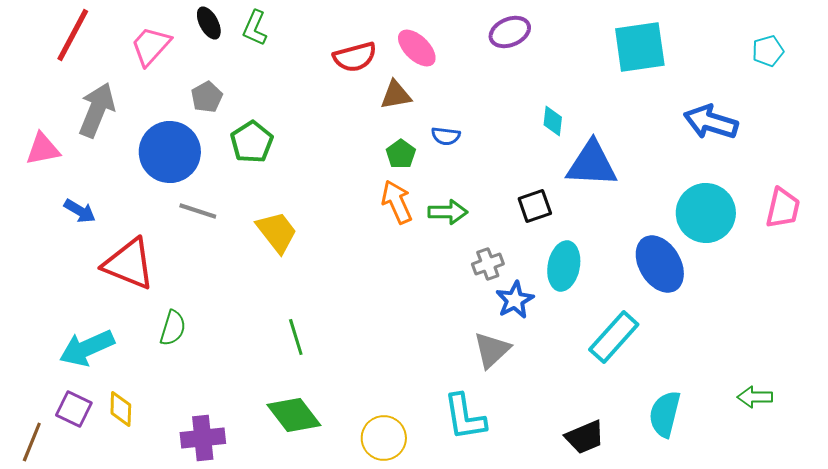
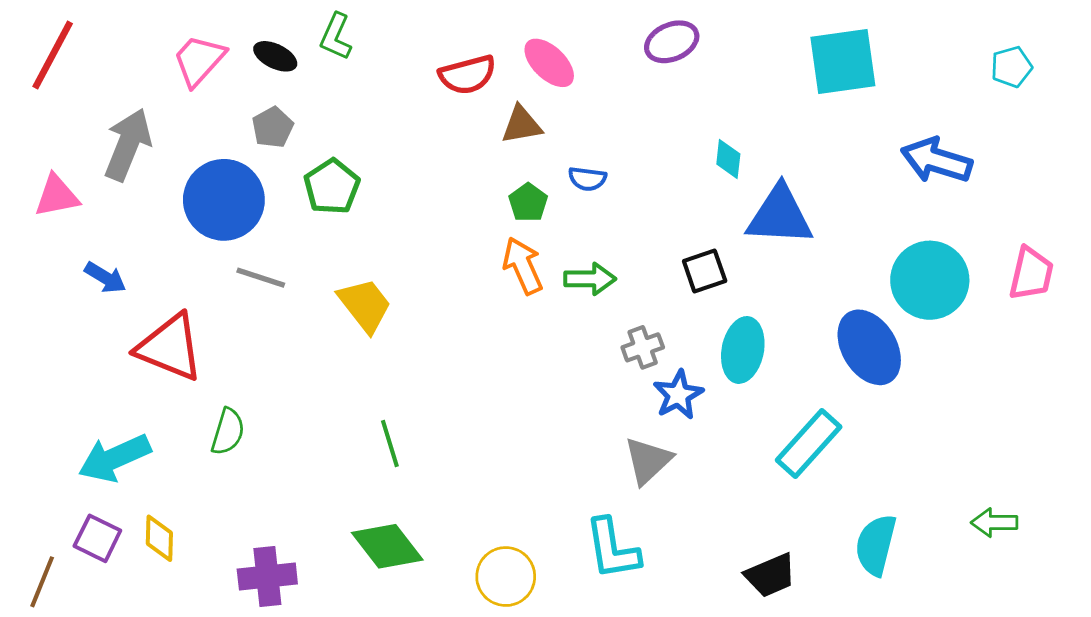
black ellipse: (209, 23) -> (275, 56), moved, turned -36
red line: (73, 35) -> (53, 55), moved

